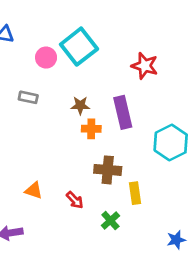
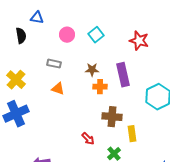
cyan square: (79, 47) -> (96, 35), moved, size x0.6
orange triangle: (34, 190) -> (58, 89), moved

